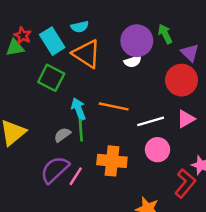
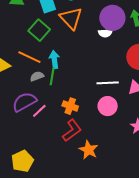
orange line: (114, 106) -> (29, 57), moved
orange cross: (112, 161) -> (70, 106), size x0.7
red L-shape: (185, 183) -> (72, 130), moved

